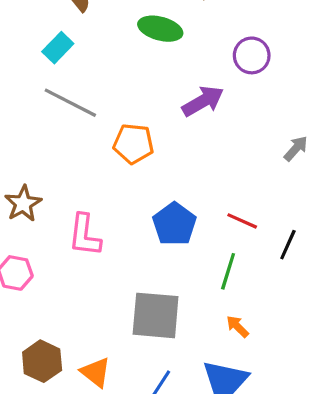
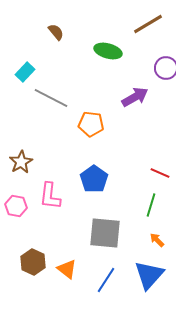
cyan rectangle: (58, 48) -> (25, 72), moved
blue pentagon: (174, 224) -> (94, 179), moved
pink L-shape: (85, 235) -> (50, 196), moved

